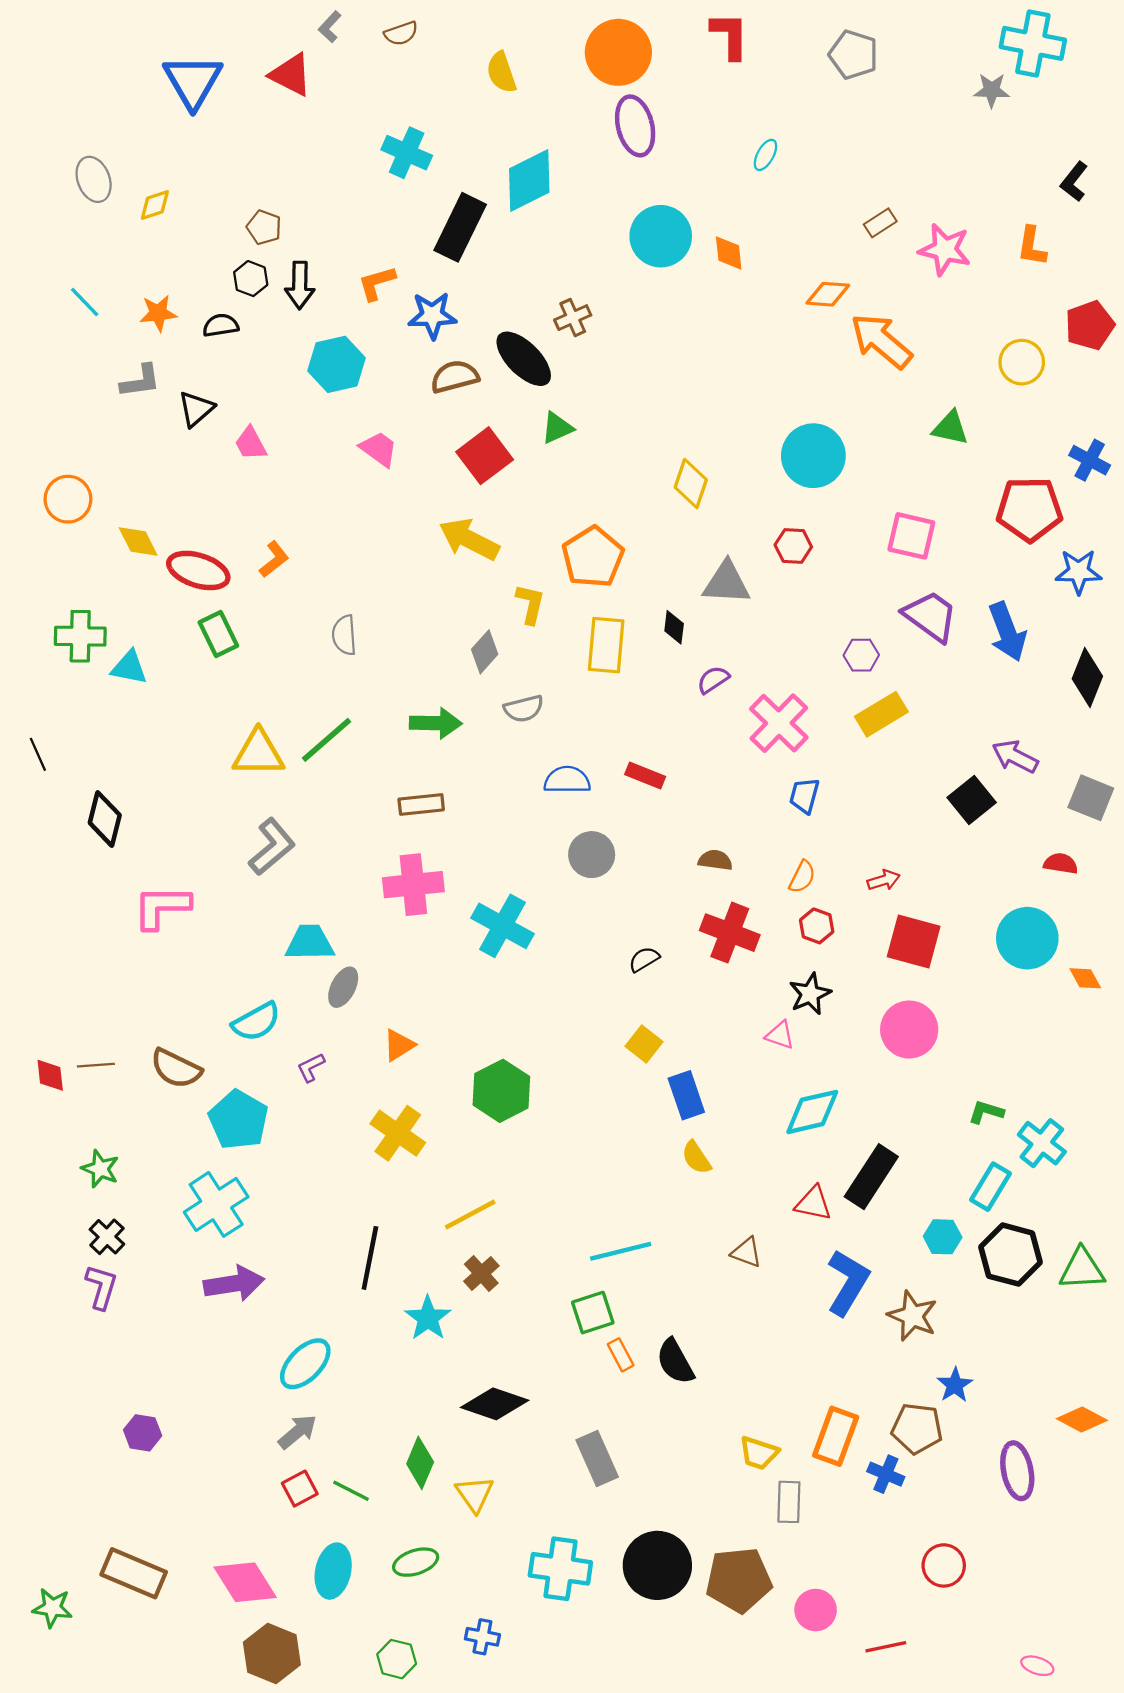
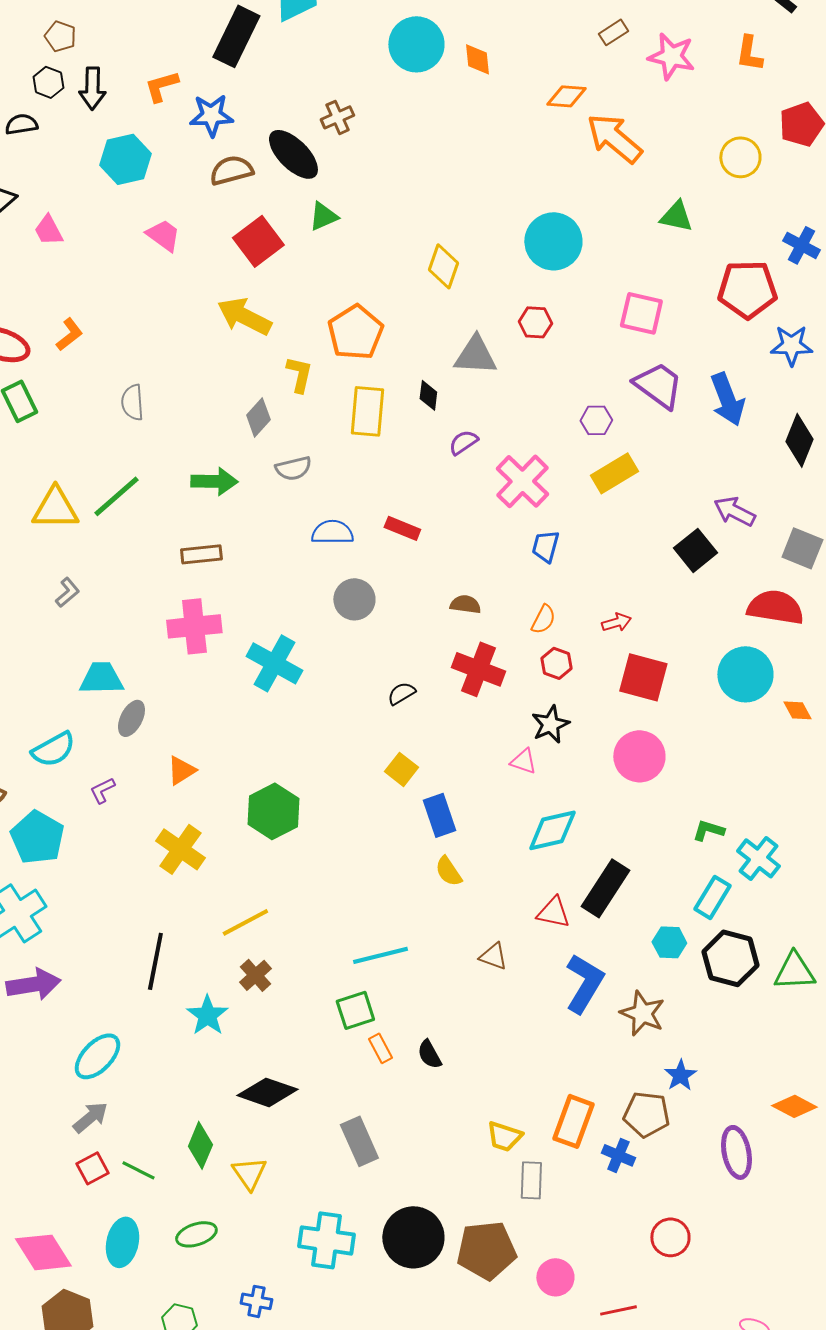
gray L-shape: (272, 847) -> (67, 592), size x0.6
red semicircle: (1061, 864) -> (775, 607), size x1.8
black semicircle: (675, 1362) -> (429, 1054), size x0.7

